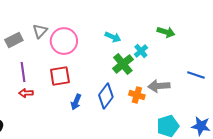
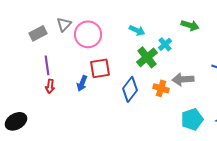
red square: (60, 76) -> (100, 68), moved
red arrow: (26, 93) -> (50, 86), turned -80
blue arrow: (76, 102) -> (82, 83), moved

